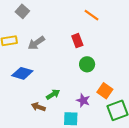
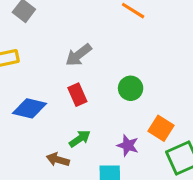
red rectangle: (77, 41) -> (77, 95), moved
gray arrow: (36, 43) -> (79, 55), moved

